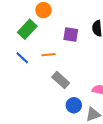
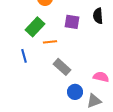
green rectangle: (27, 29) -> (35, 27), moved
blue line: (22, 58) -> (24, 56), moved, turned 32

